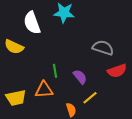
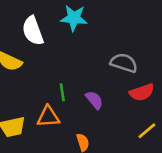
yellow line: (90, 98) -> (147, 131), moved

